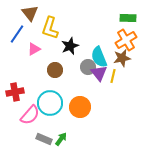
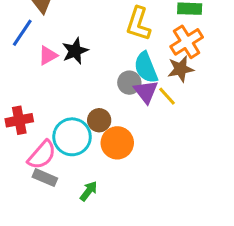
yellow L-shape: (50, 28) -> (138, 24), moved
black star: (70, 46) -> (75, 51), moved
brown circle: (55, 70) -> (99, 120), moved
yellow line: (113, 76) -> (167, 96), turned -56
gray rectangle: (44, 139) -> (45, 178), moved

